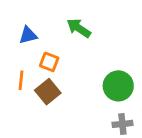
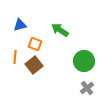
green arrow: (79, 28) -> (60, 30), moved
gray cross: (122, 124) -> (87, 88), turned -32

